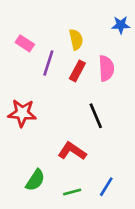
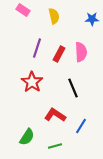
yellow semicircle: (76, 39) -> (54, 16), moved
pink rectangle: (25, 43) -> (23, 10), moved
red star: (22, 113) -> (32, 82), moved, turned 30
blue line: (106, 187) -> (81, 126), moved

